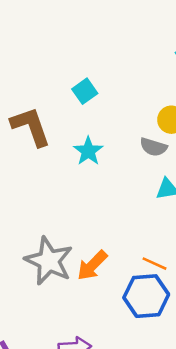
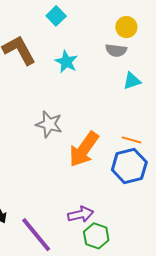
gray star: (49, 261) -> (49, 124), moved, size x0.7
orange arrow: (92, 265) -> (84, 149), size x1.4

